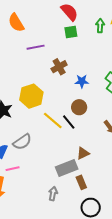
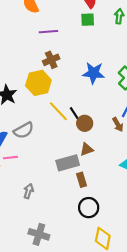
brown cross: (59, 67) -> (51, 60), moved
blue star: (82, 81) -> (93, 73), size x1.5
brown circle: (79, 107) -> (85, 123), moved
gray arrow: (53, 194) -> (29, 191), moved

